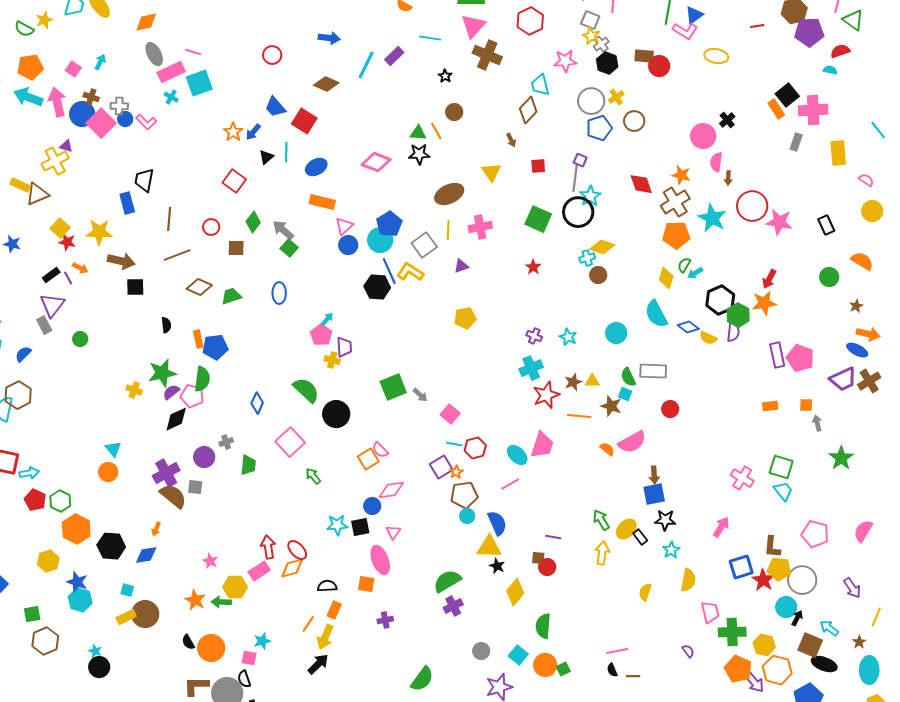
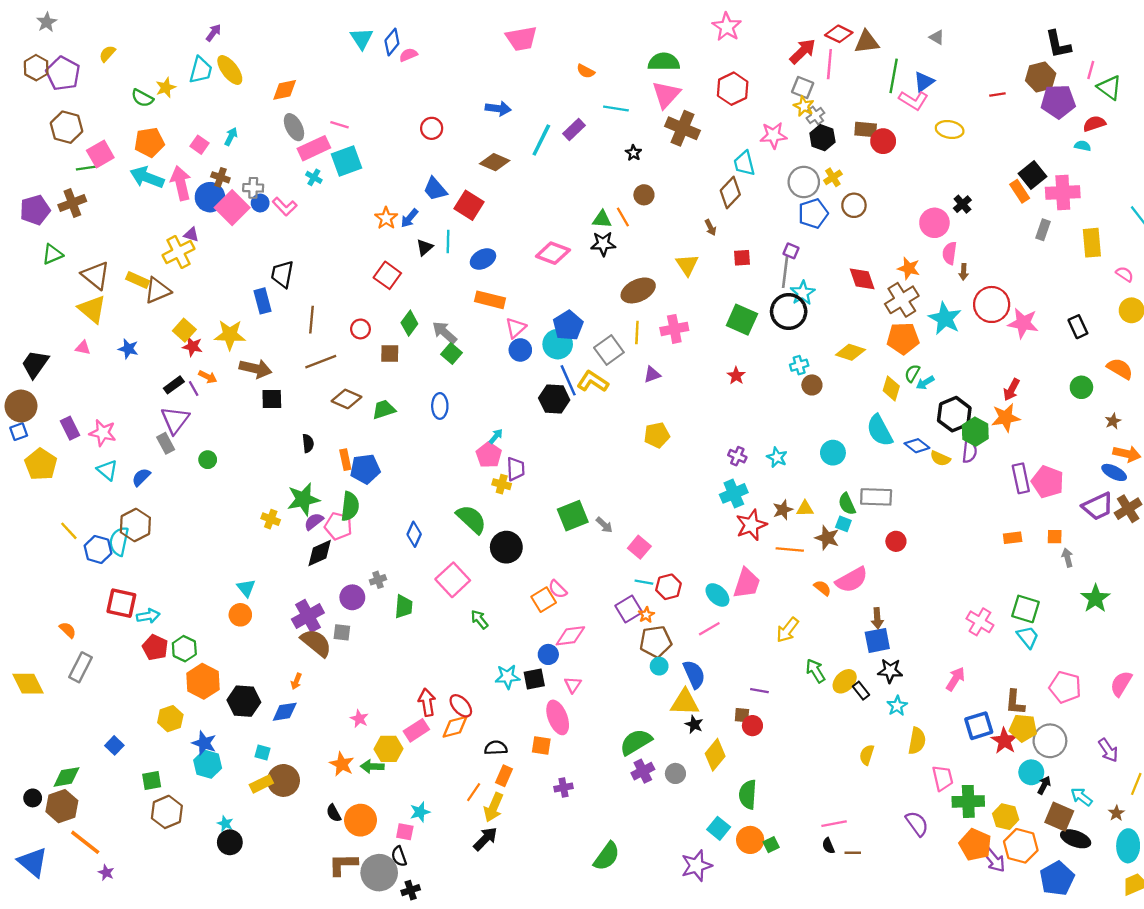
yellow diamond: (602, 247) -> (850, 352), moved
yellow arrow: (602, 553) -> (787, 630), moved, turned -150
gray circle: (481, 651) -> (675, 773), moved
purple semicircle: (688, 651) -> (917, 824), size x1.6

